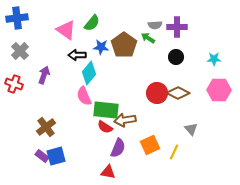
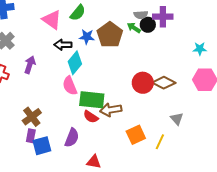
black circle: (176, 57) -> (148, 25), moved
purple semicircle: (118, 148) -> (72, 138), moved
purple rectangle: (42, 156) -> (31, 136), moved, turned 64

